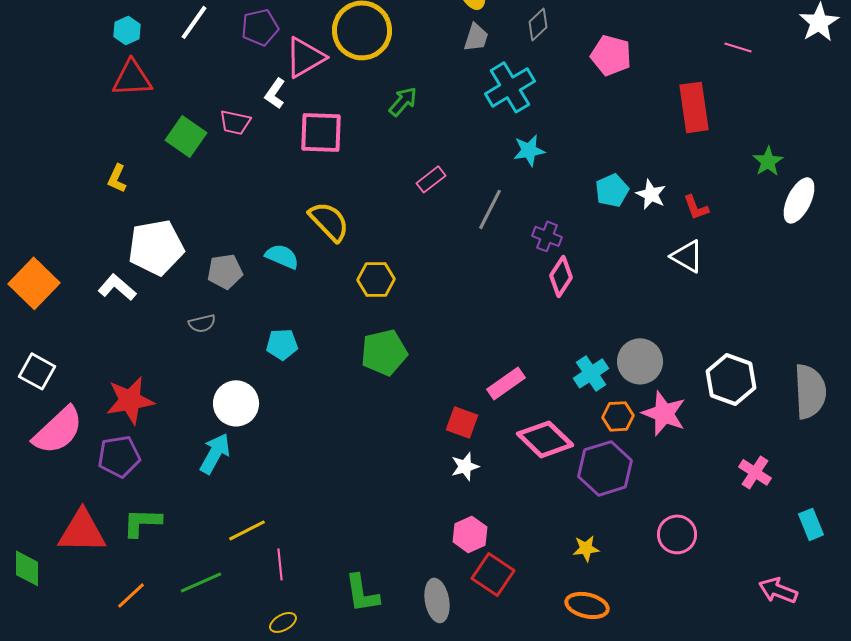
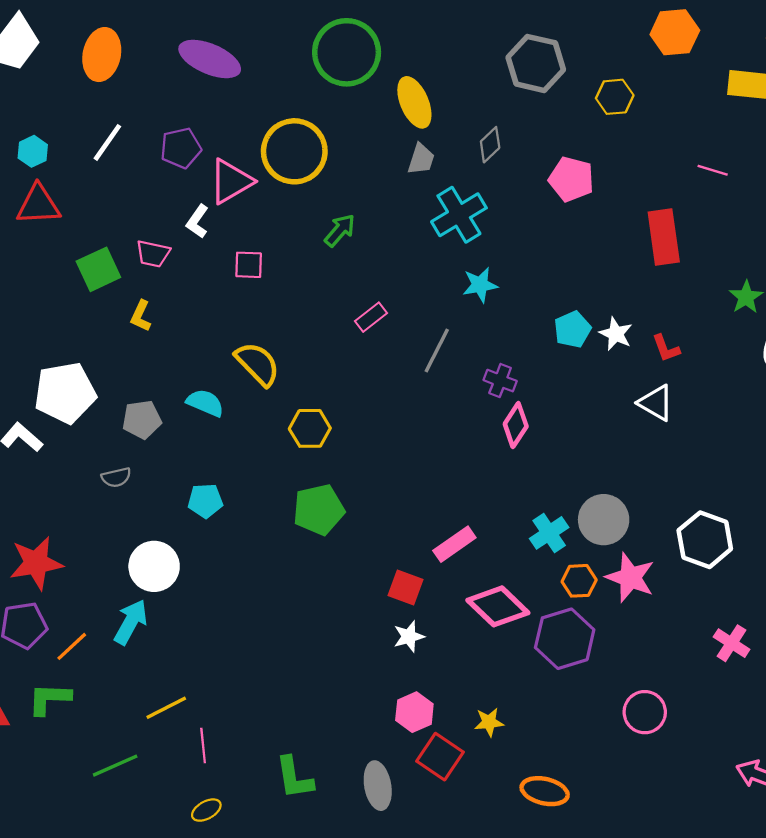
pink square: (321, 132) -> (249, 265), size x0.6
green square: (186, 136) -> (98, 269), turned 30
yellow L-shape: (117, 178) -> (141, 316), moved
yellow star: (586, 548) -> (489, 722), moved
orange line: (131, 595) -> (72, 646), moved

